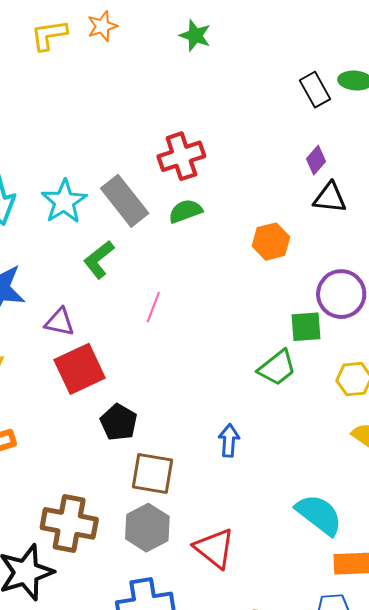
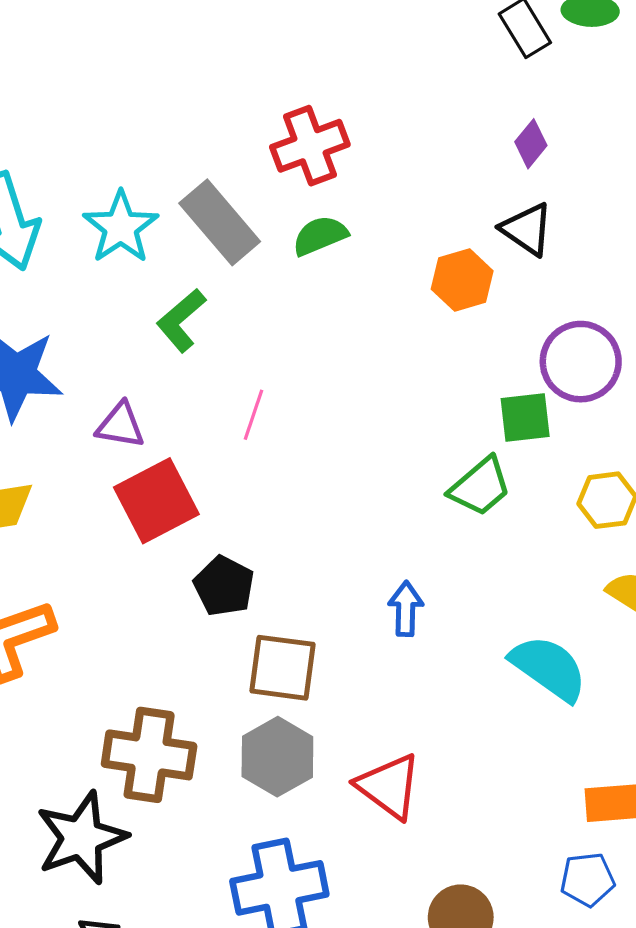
black triangle: (330, 198) -> (527, 229), moved, turned 30
pink line: (153, 307) -> (253, 415), moved
cyan semicircle: (319, 515) -> (549, 668), moved

